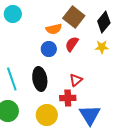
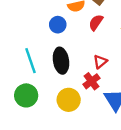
blue circle: (49, 49) -> (58, 25), moved
red cross: (68, 98) -> (92, 81), turned -35

